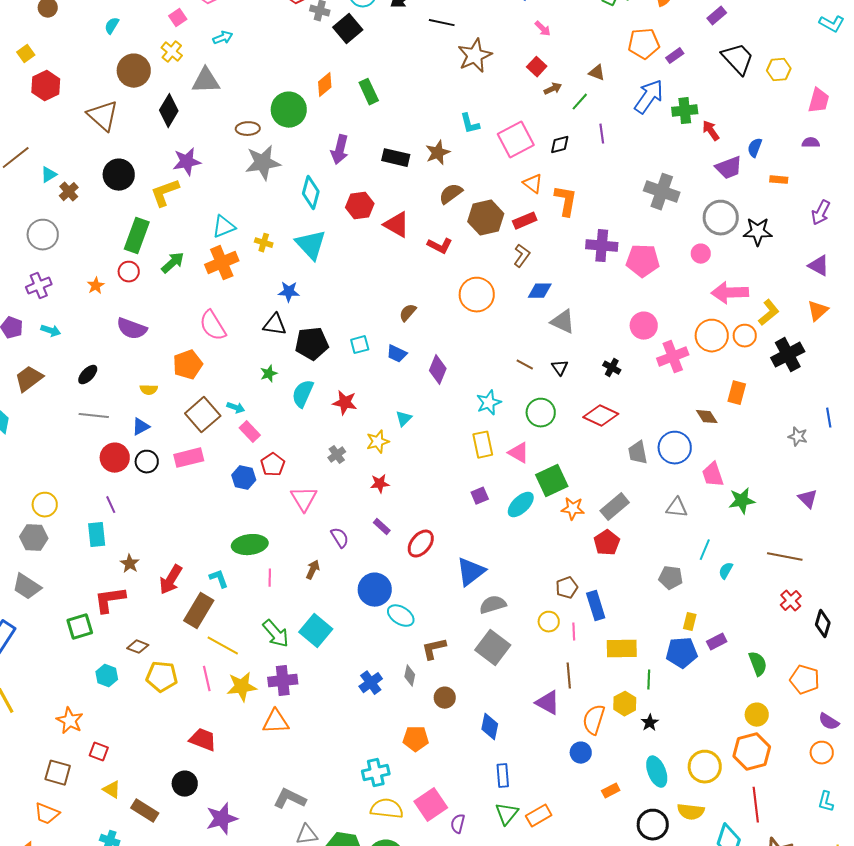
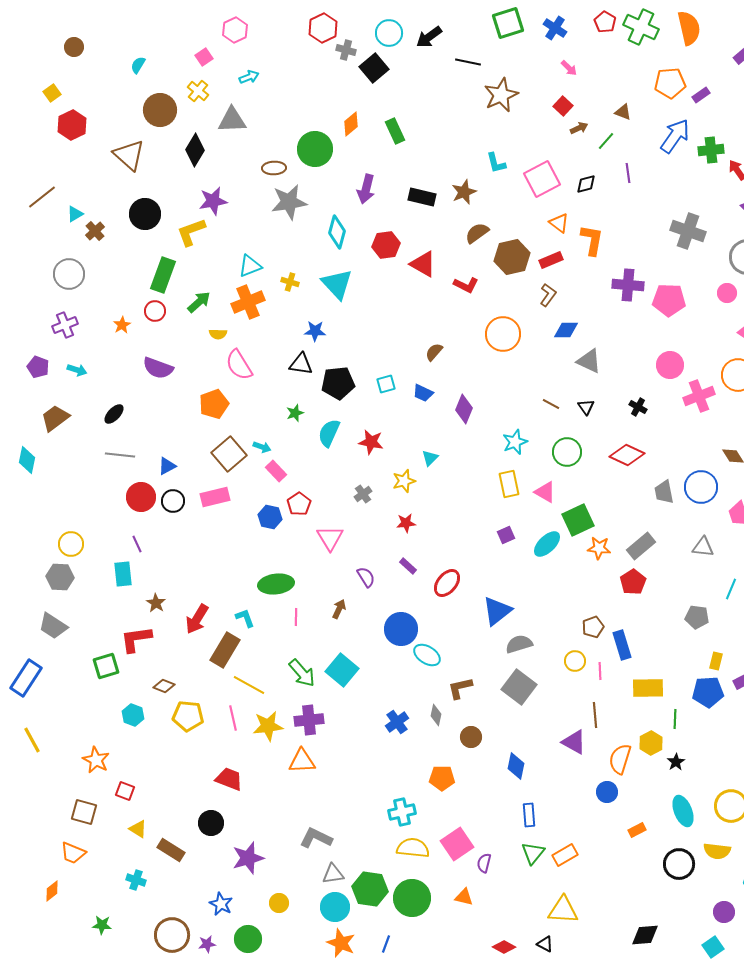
yellow semicircle: (149, 390) -> (218, 334), moved

